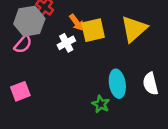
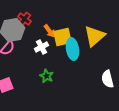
cyan ellipse: (117, 84) -> (72, 49), moved
green star: (101, 104) -> (46, 76), moved

